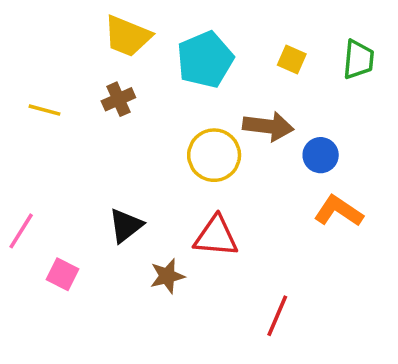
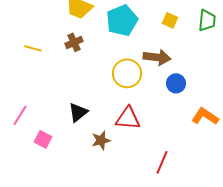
blue circle: (321, 155) -> (176, 83), moved
orange L-shape: (339, 211) -> (205, 116), moved

